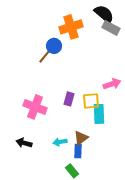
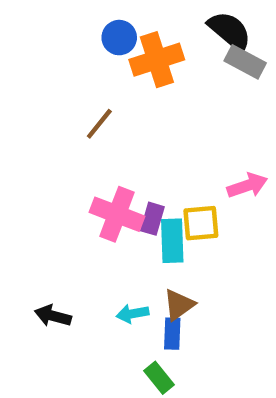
blue circle: (54, 46) -> (119, 38), moved
pink cross: (35, 107) -> (117, 214), moved
cyan rectangle: (99, 114) -> (172, 241), moved

